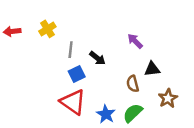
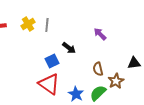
gray line: (71, 50) -> (47, 25), moved
black triangle: (152, 69) -> (134, 63), moved
brown star: (168, 98) -> (116, 81), moved

